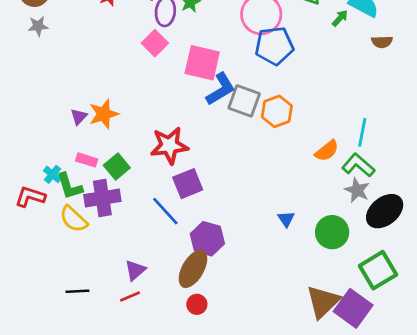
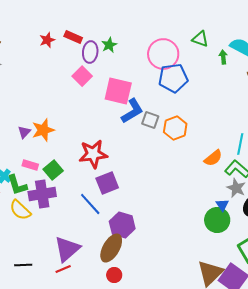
green arrow: (340, 18) -> (223, 57), turned -48
gray square: (244, 101) -> (150, 120), size x0.7
blue triangle: (286, 219) -> (222, 205), moved
purple triangle: (135, 270) -> (67, 249), size x1.6

